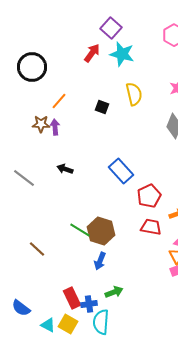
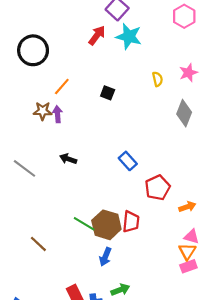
yellow semicircle: (134, 94) -> (158, 79), moved, size x0.6
blue rectangle: (121, 171) -> (128, 161), size x0.7
red trapezoid: (151, 227) -> (131, 222), moved, turned 85

